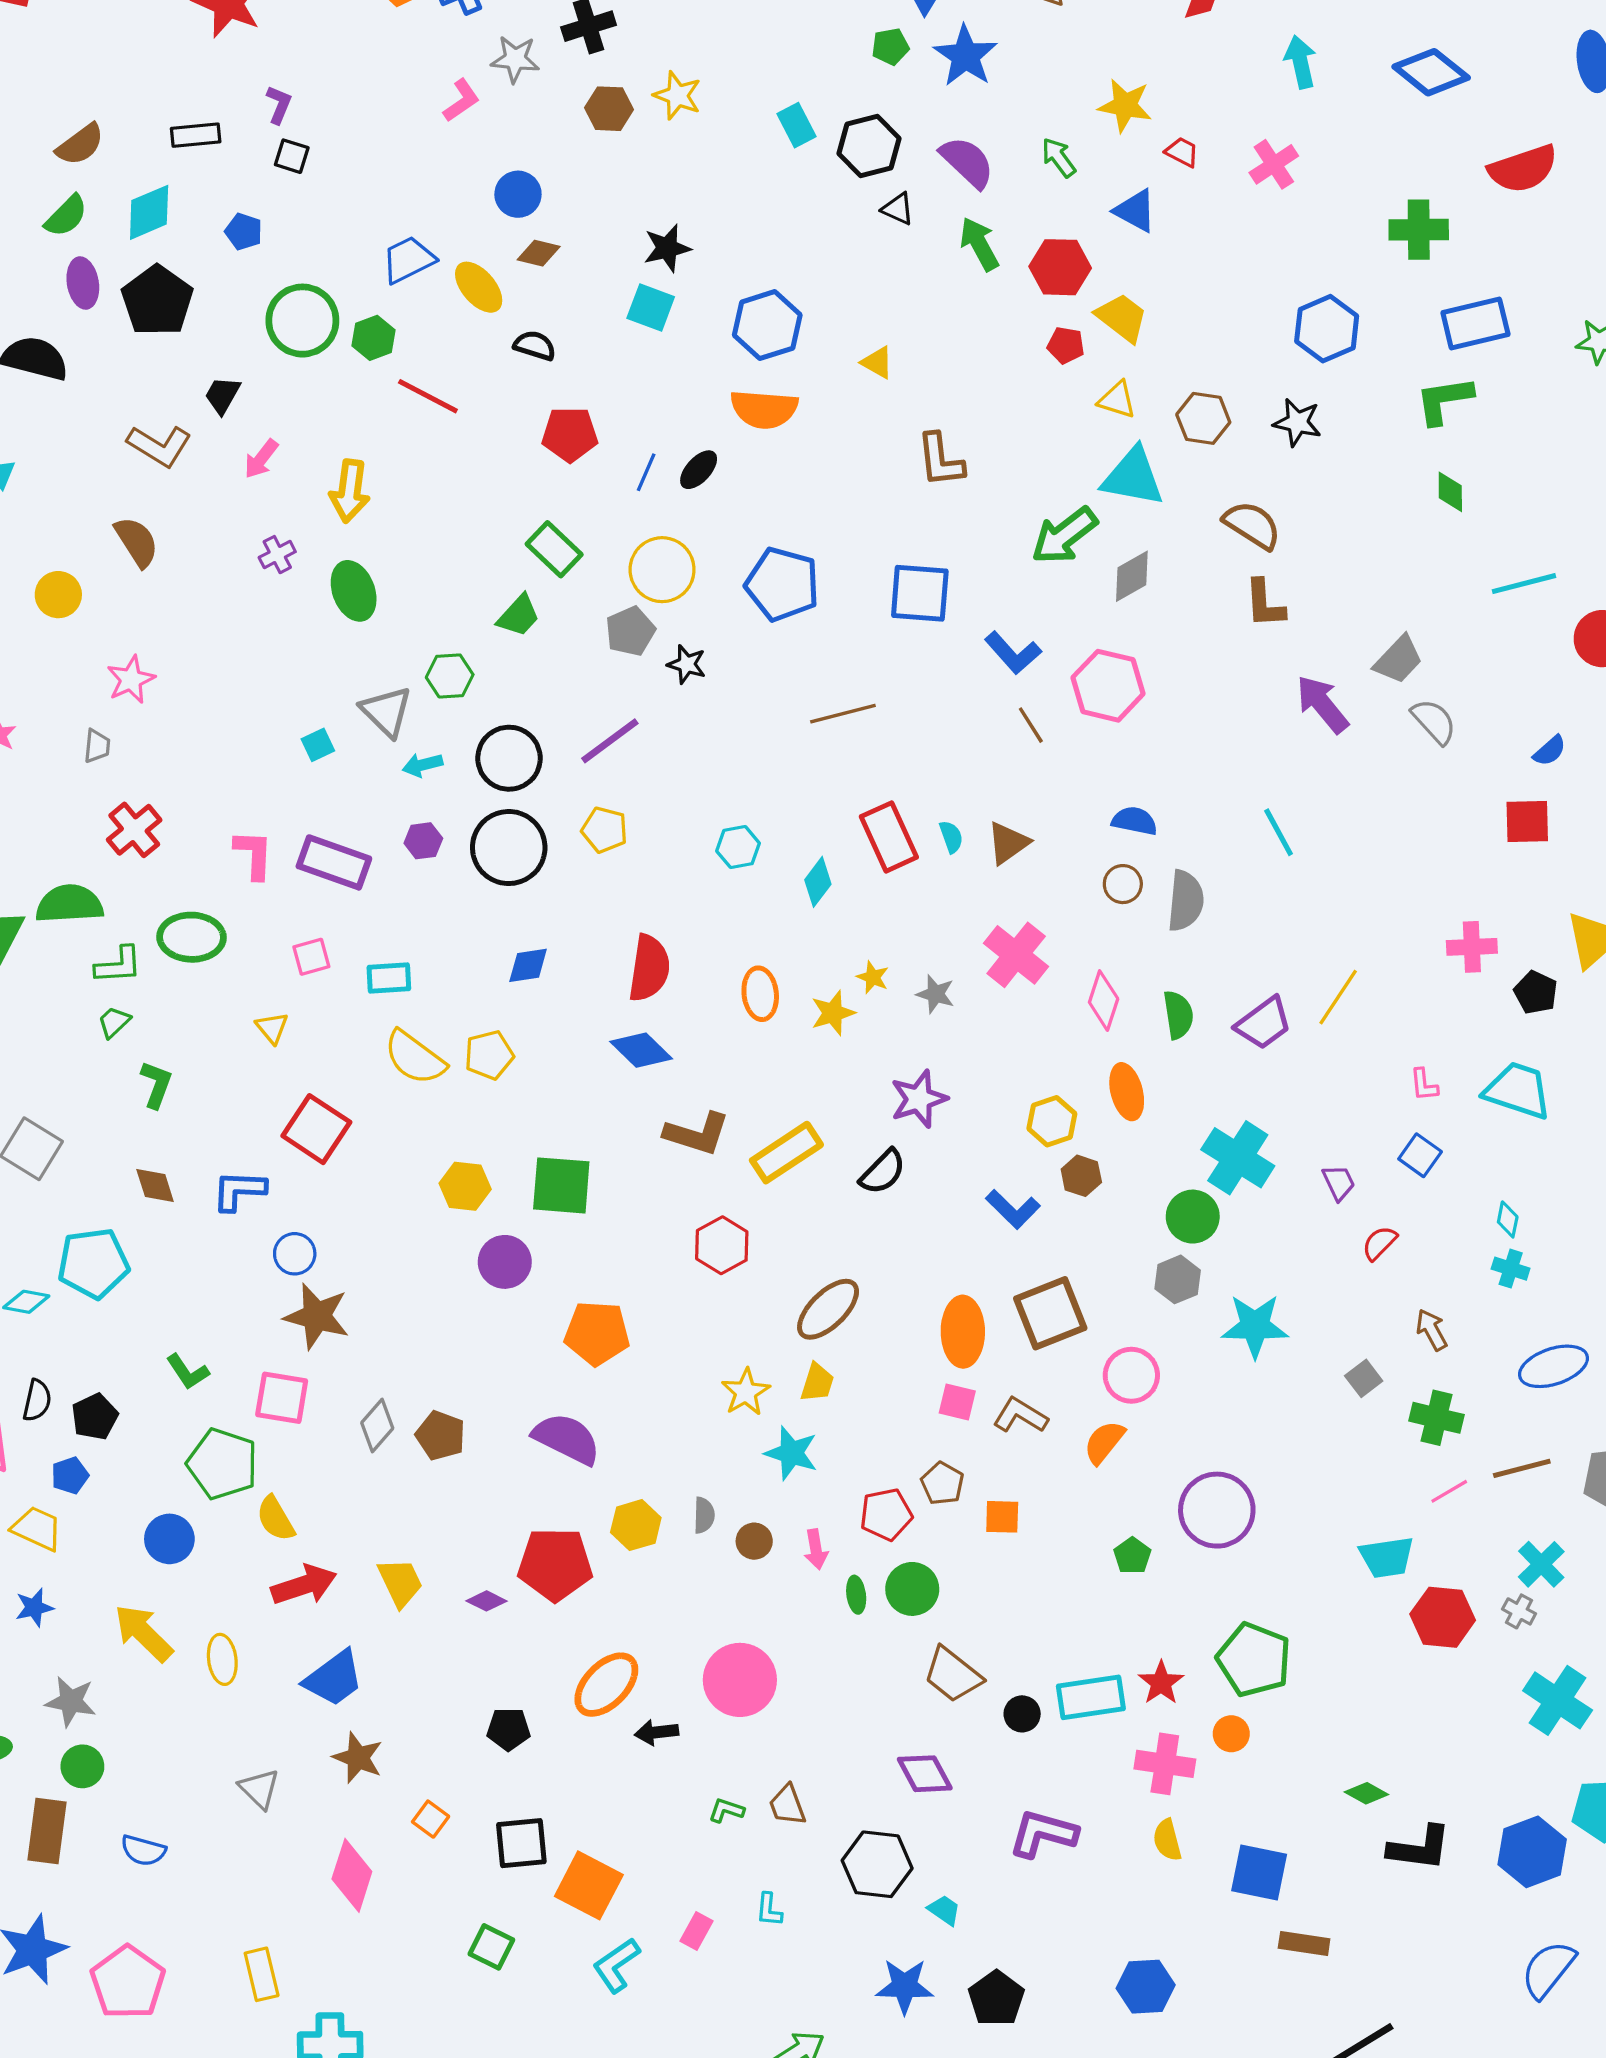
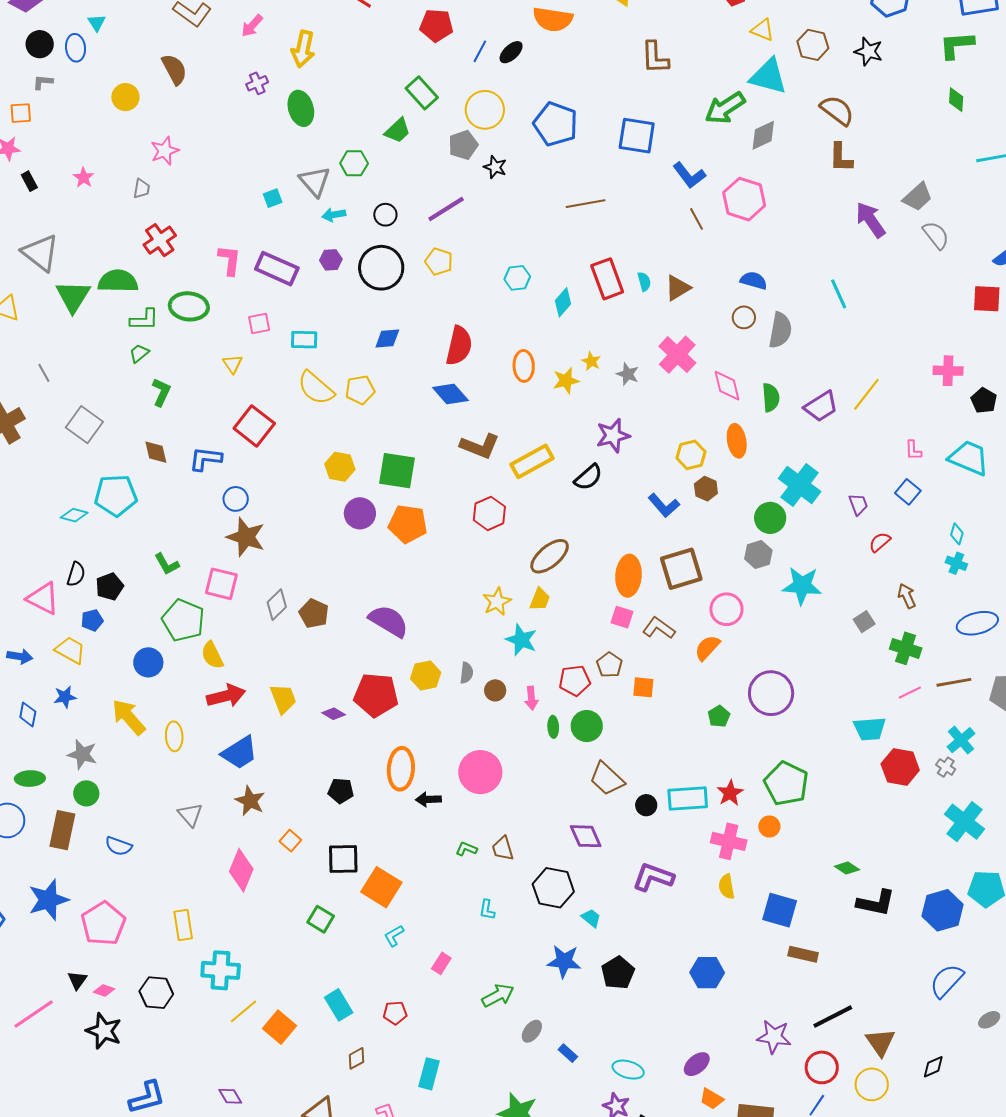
black circle: (509, 758) -> (385, 215), size x0.6
pink diamond: (1104, 1001) -> (727, 386), turned -36
orange pentagon: (597, 1333) -> (408, 524), moved
orange ellipse: (606, 1685) -> (401, 769), turned -45
pink rectangle: (697, 1931) -> (441, 963), moved
cyan L-shape: (616, 1965) -> (394, 936), size x0.7

